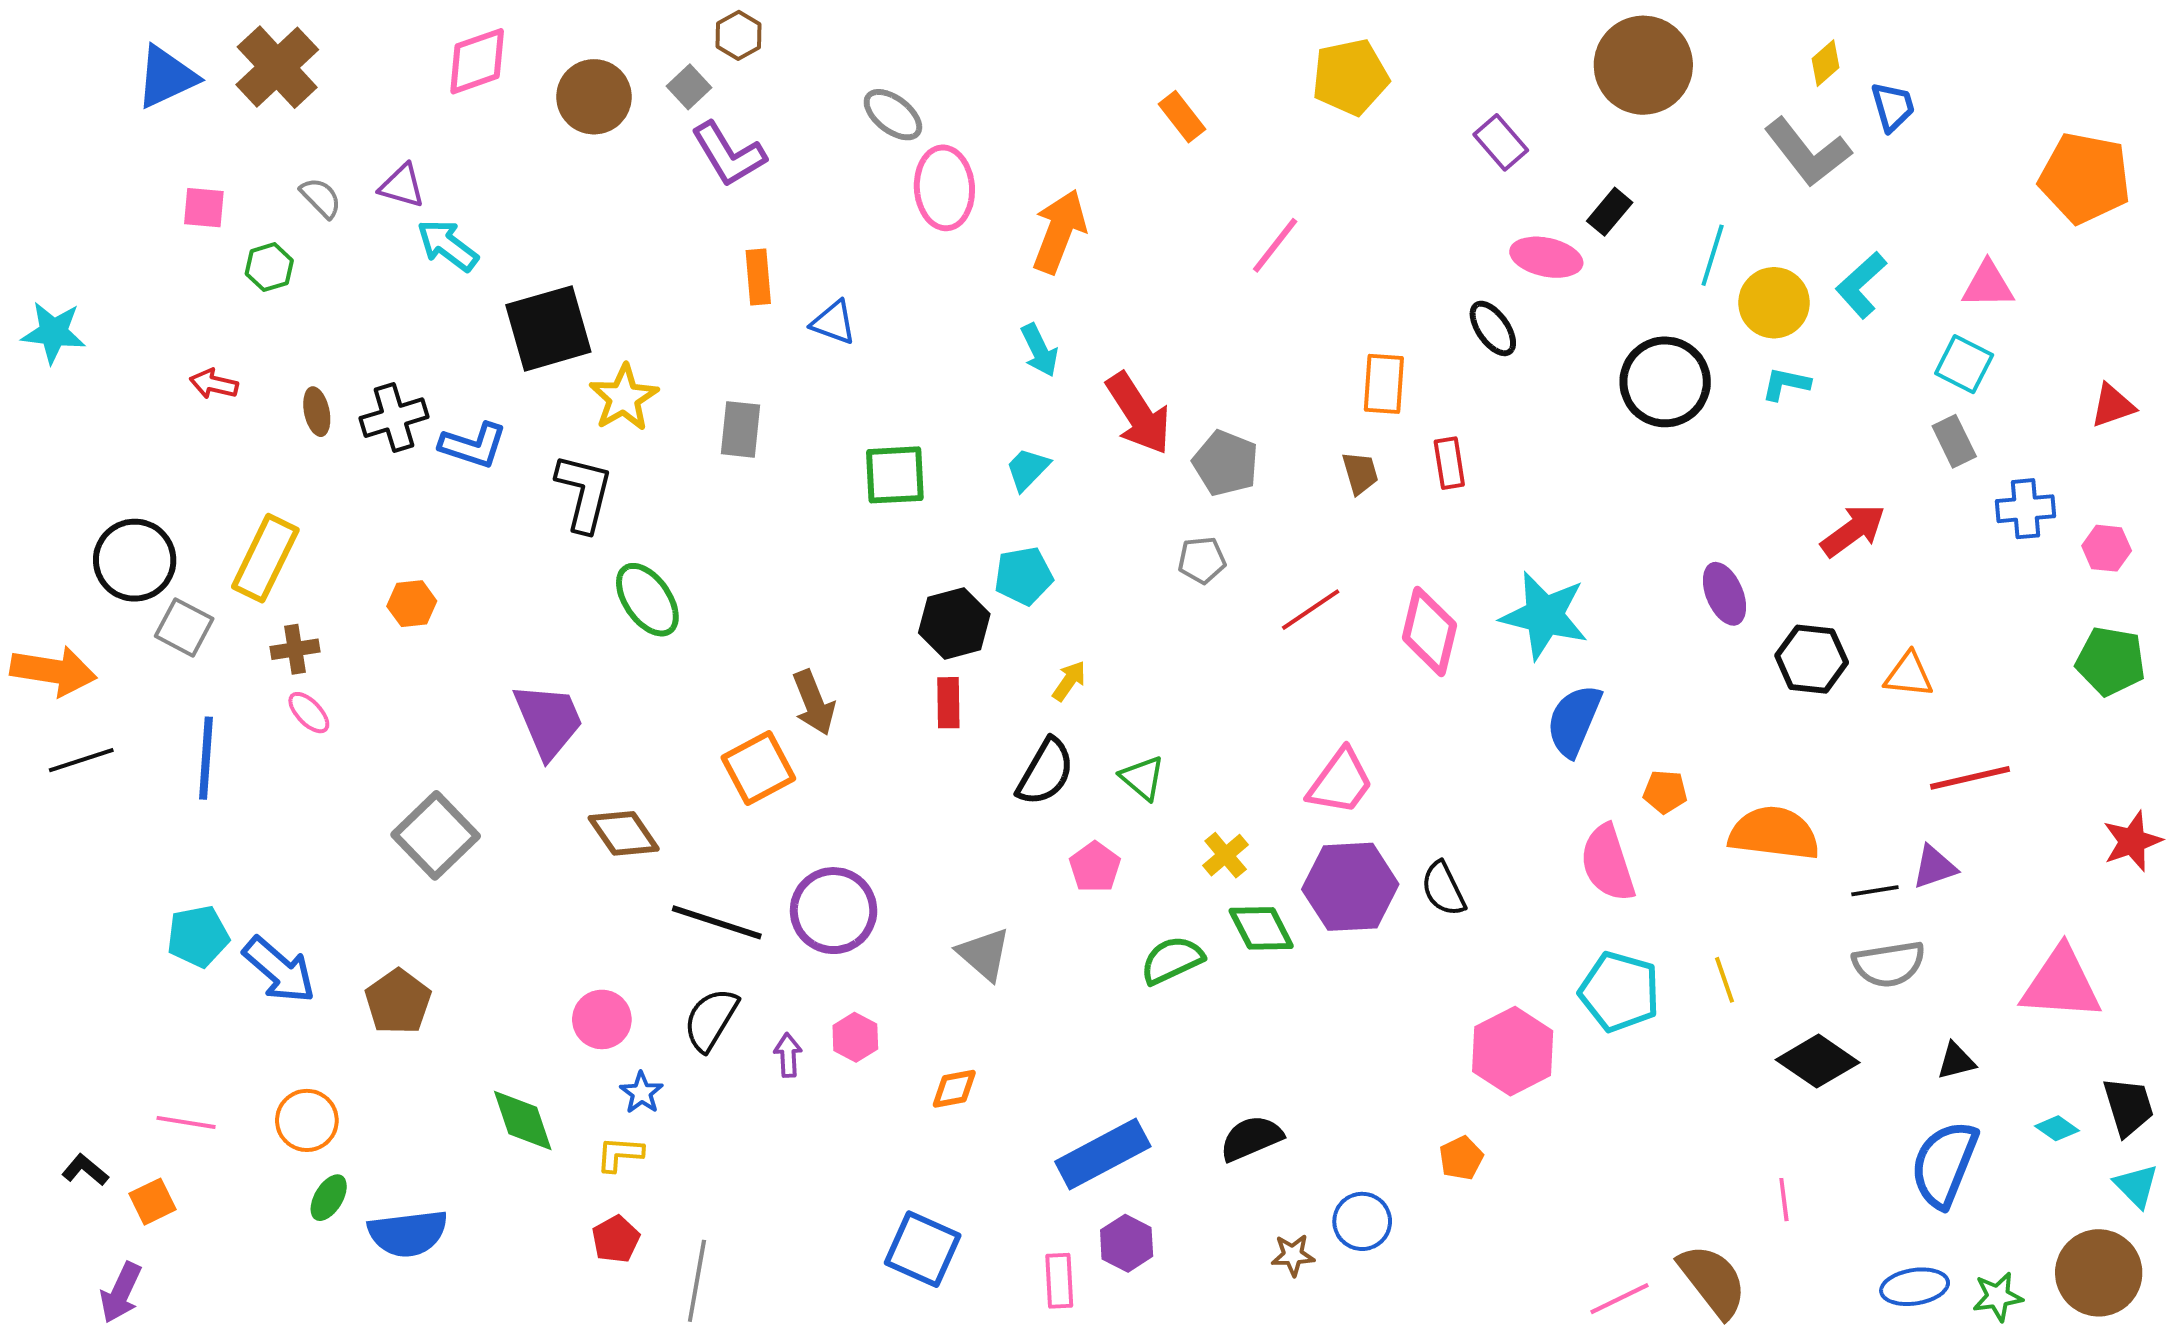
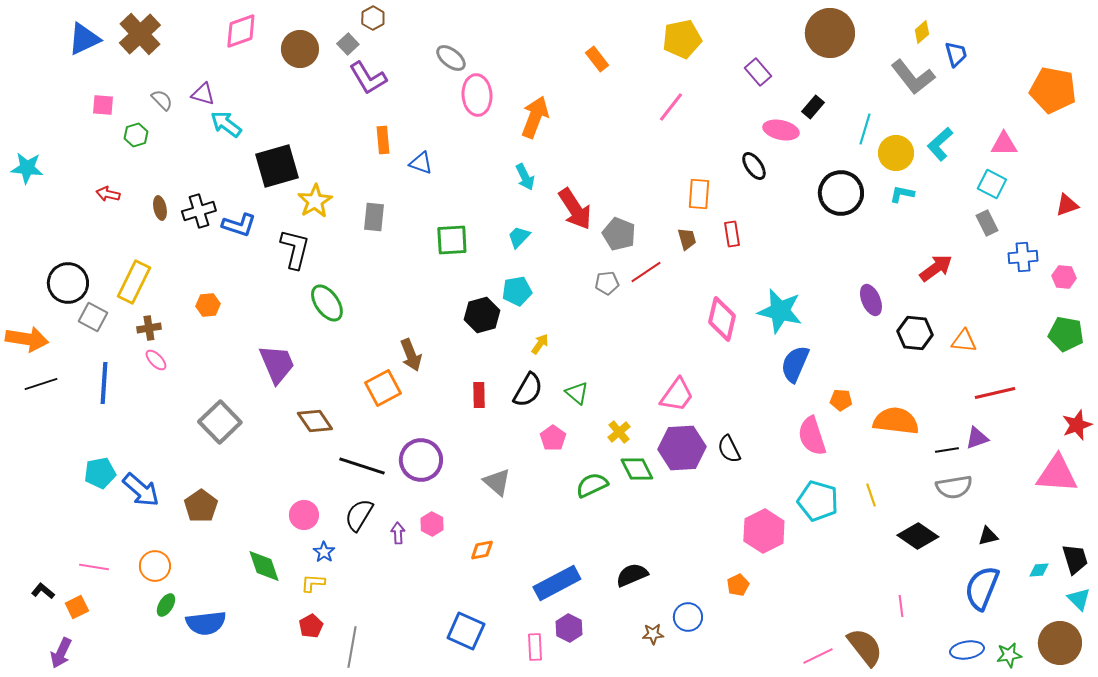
pink line: (1275, 245) -> (671, 107), moved
red line: (1311, 610) -> (646, 272), moved
red rectangle: (948, 703) -> (479, 395), moved
pink triangle: (2061, 984) -> (1057, 474), moved
cyan diamond: (2057, 1128) -> (1039, 570), turned -40

